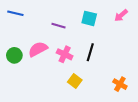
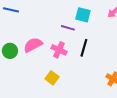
purple line: (58, 26) -> (68, 28), moved
yellow square: (75, 81) -> (52, 78), moved

